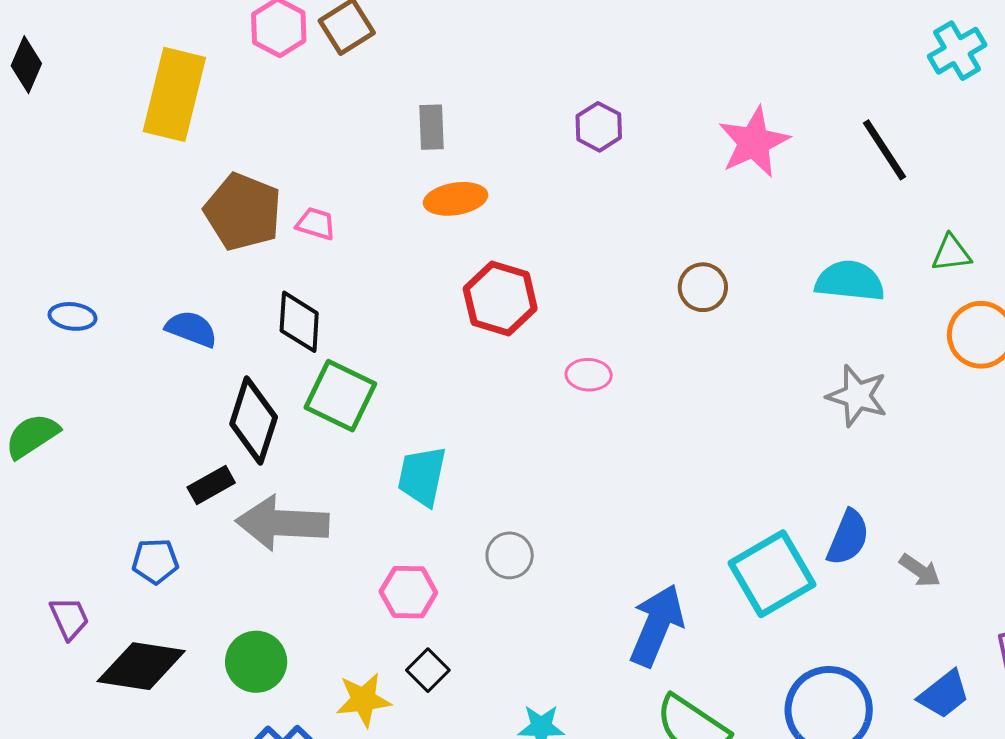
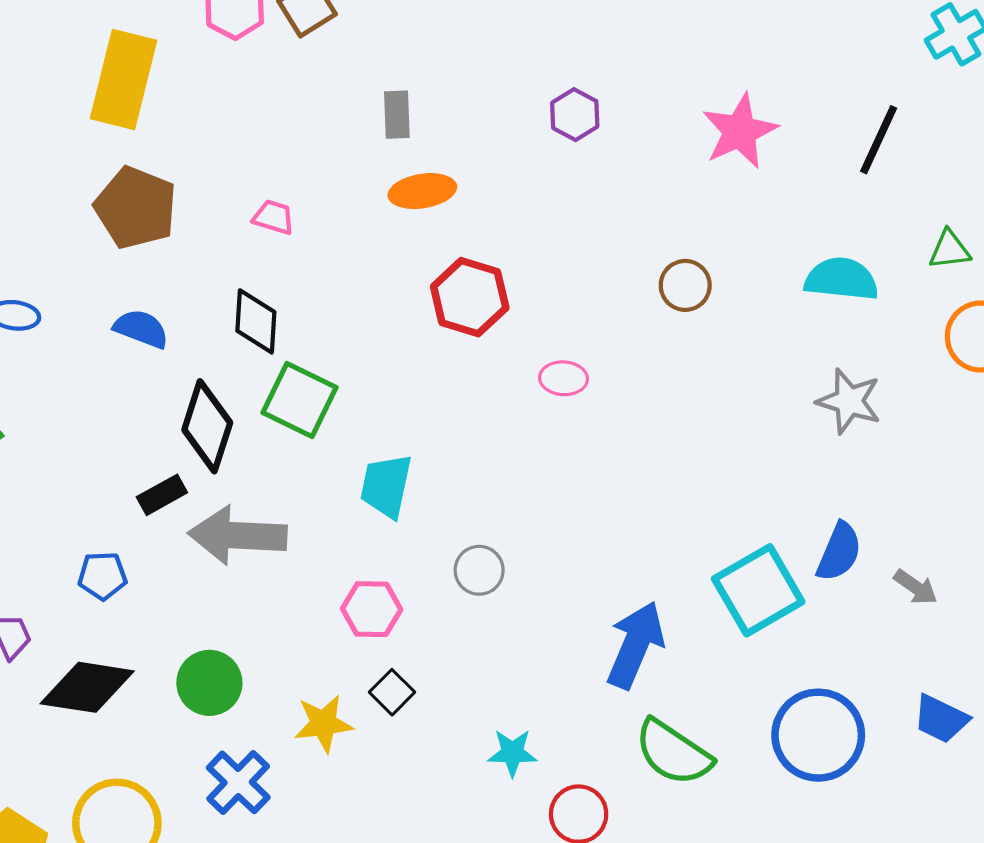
black line: (884, 150) -> (879, 140), turned 58
brown pentagon: (243, 212) -> (136, 208), moved
blue trapezoid: (944, 694) -> (941, 719), turned 64

